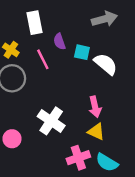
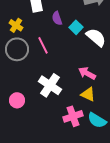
cyan square: (82, 52) -> (76, 27), turned 32
pink line: (43, 59) -> (43, 45), moved
pink arrow: (95, 107) -> (87, 73), turned 132

